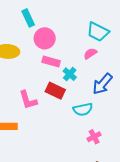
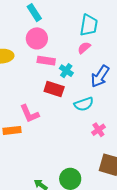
cyan rectangle: (28, 18) -> (34, 13), moved
cyan trapezoid: (98, 32) -> (89, 25), turned -100
pink L-shape: (28, 100) -> (29, 114), moved

